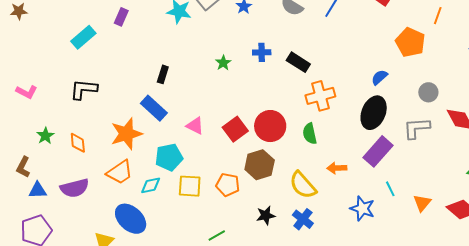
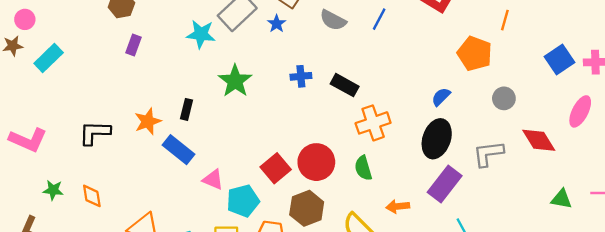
cyan rectangle: (83, 37) -> (49, 58), moved
green star: (223, 63) -> (235, 81), moved, size x1.8
pink L-shape: (27, 92) -> (28, 140), size x1.5
gray circle: (428, 92) -> (504, 98), moved
pink triangle: (195, 126) -> (213, 180), moved
orange star: (126, 134) -> (148, 121), moved, size x0.7
green star: (45, 136) -> (53, 190), turned -30
cyan pentagon: (169, 157) -> (243, 201), moved

